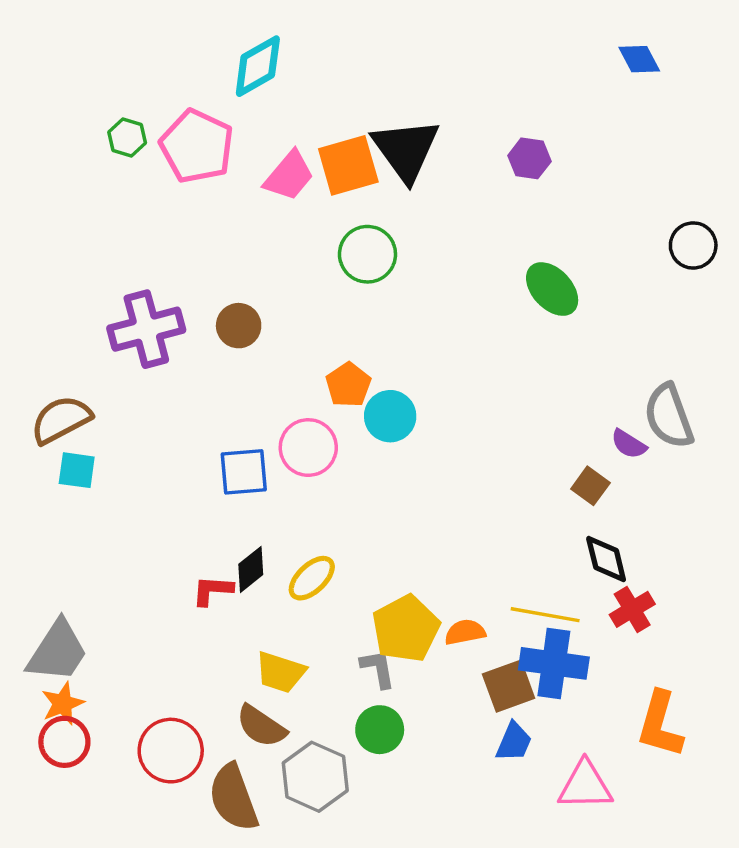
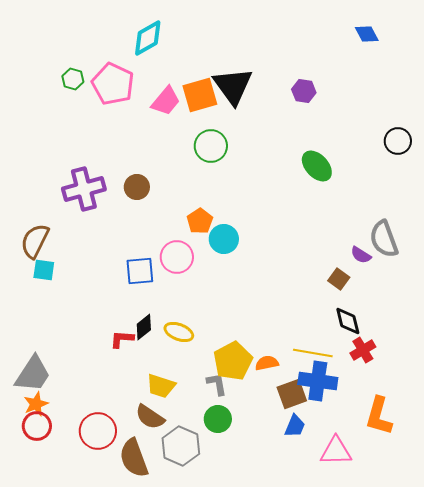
brown semicircle: (61, 420) -> (35, 241), turned -36
yellow ellipse: (312, 578) -> (179, 332), turned 64

